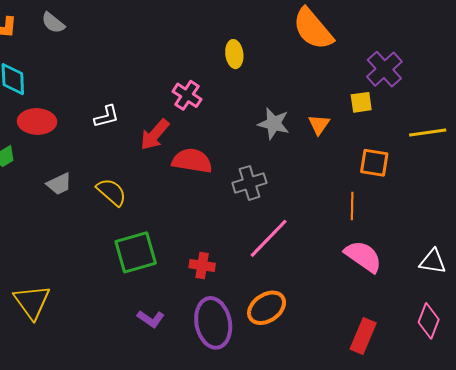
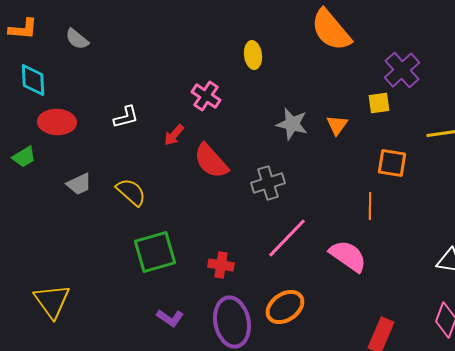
gray semicircle: (53, 23) -> (77, 39), moved
red arrow: (155, 135) -> (174, 135), size x0.7
red semicircle: (192, 161) -> (211, 161), turned -141
pink semicircle: (363, 256) -> (348, 256), moved

